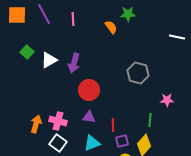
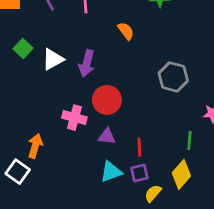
orange semicircle: (111, 27) -> (126, 31), moved
pink cross: (58, 121) -> (74, 118), moved
purple square: (122, 141) -> (139, 173), moved
white square: (58, 143) -> (18, 172), moved

